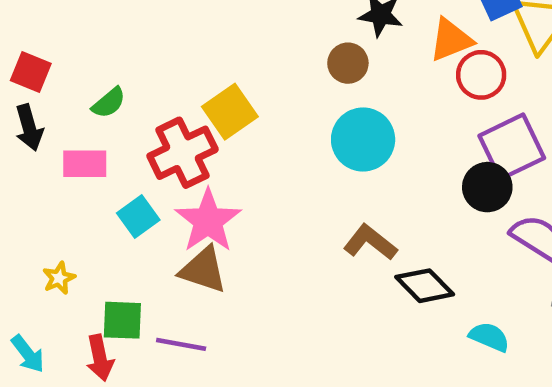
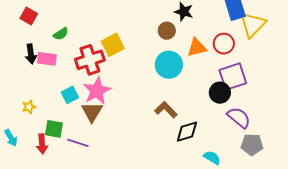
orange triangle: (451, 40) -> (197, 48), moved
black arrow: (29, 128) -> (31, 54), moved
cyan square: (138, 216) -> (70, 95), moved
brown triangle: (203, 270) -> (92, 112), turned 35
black diamond: (425, 286) -> (187, 132), turned -70

